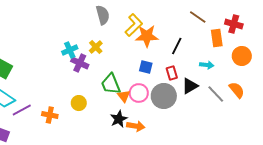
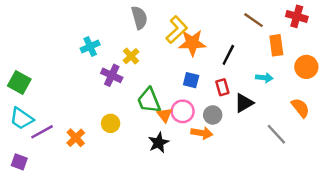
red cross: (234, 24) -> (297, 16), moved
cyan cross: (70, 50) -> (90, 46), moved
gray line: (216, 94) -> (276, 134), moved
gray circle: (164, 96) -> (213, 115), size x0.6
orange cross: (50, 115) -> (76, 138), turned 35
orange arrow: (136, 126) -> (202, 133), moved

